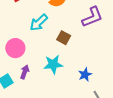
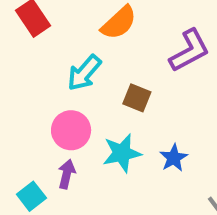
pink circle: (15, 48) -> (71, 130), moved
blue star: (85, 75) -> (174, 158), moved

